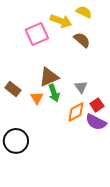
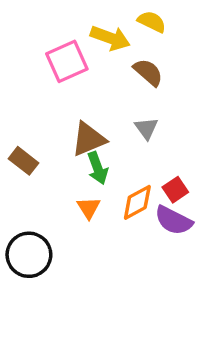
gray triangle: (81, 87) -> (146, 128), moved
orange triangle: (37, 98) -> (89, 208), moved

